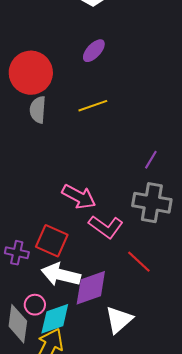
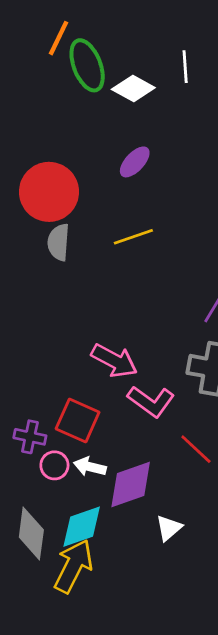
white arrow: (61, 275) -> (90, 467), size x0.6
pink circle: (35, 305) -> (54, 465), moved
white triangle: (119, 320) -> (169, 528), size x0.7

